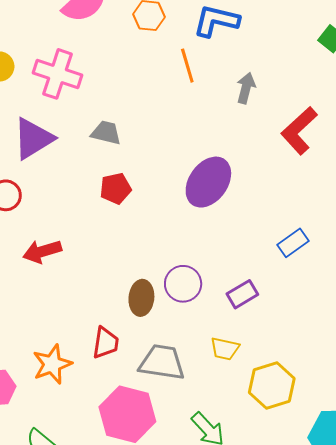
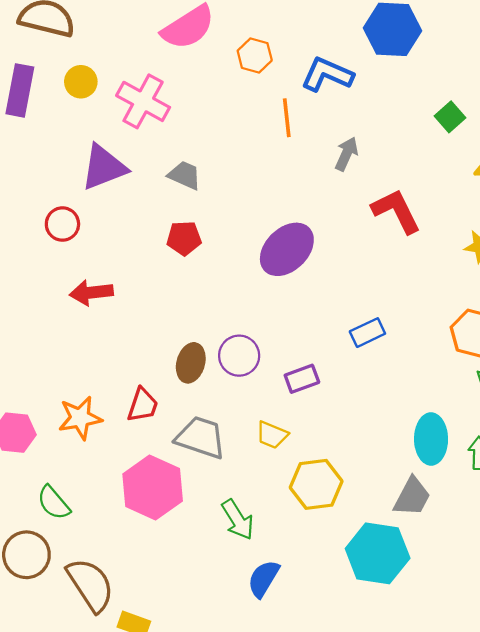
red L-shape: (299, 131) -> (396, 211), turned 96

